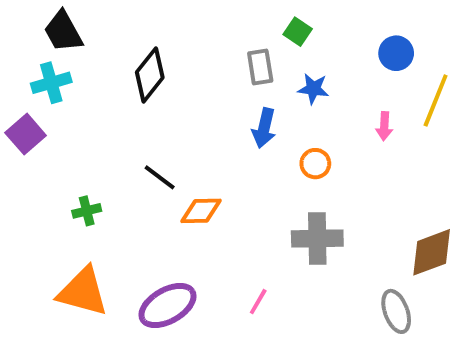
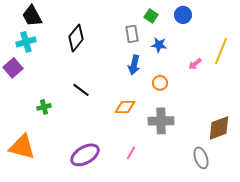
blue circle: (396, 53) -> (183, 15), moved
pink arrow: (384, 126) -> (195, 64), turned 48
orange diamond: (201, 211) -> (125, 107), moved
orange triangle: (83, 292) -> (22, 147), moved

